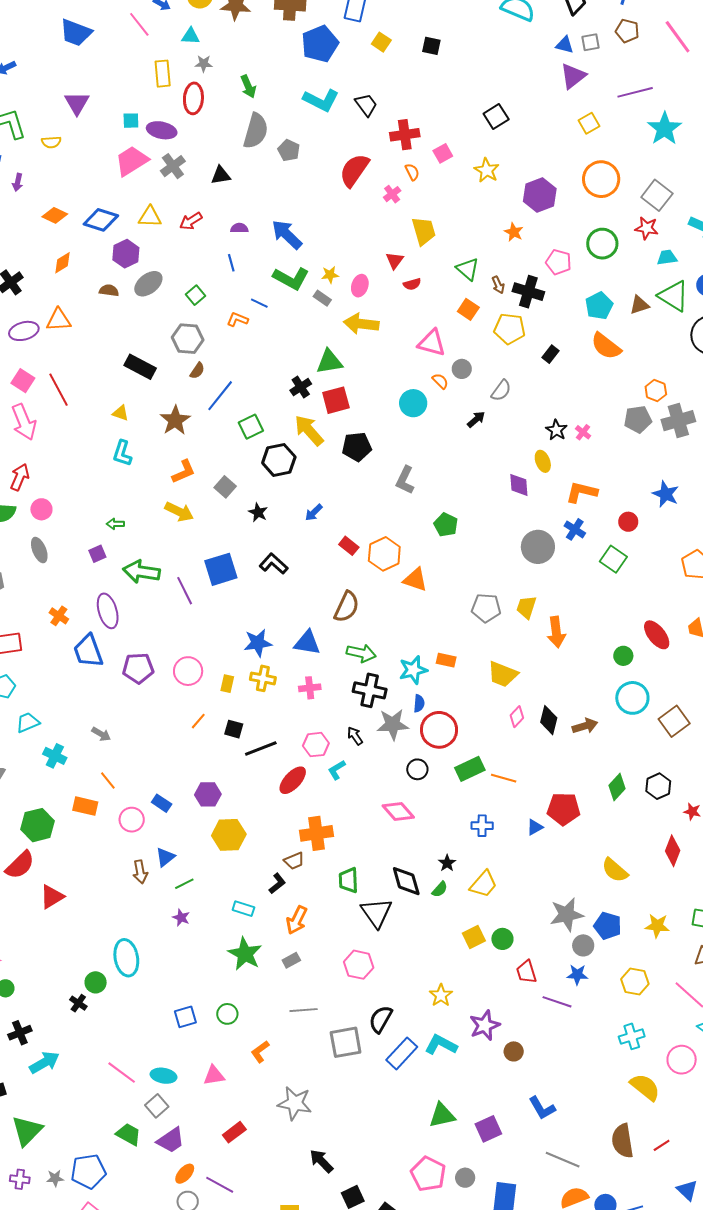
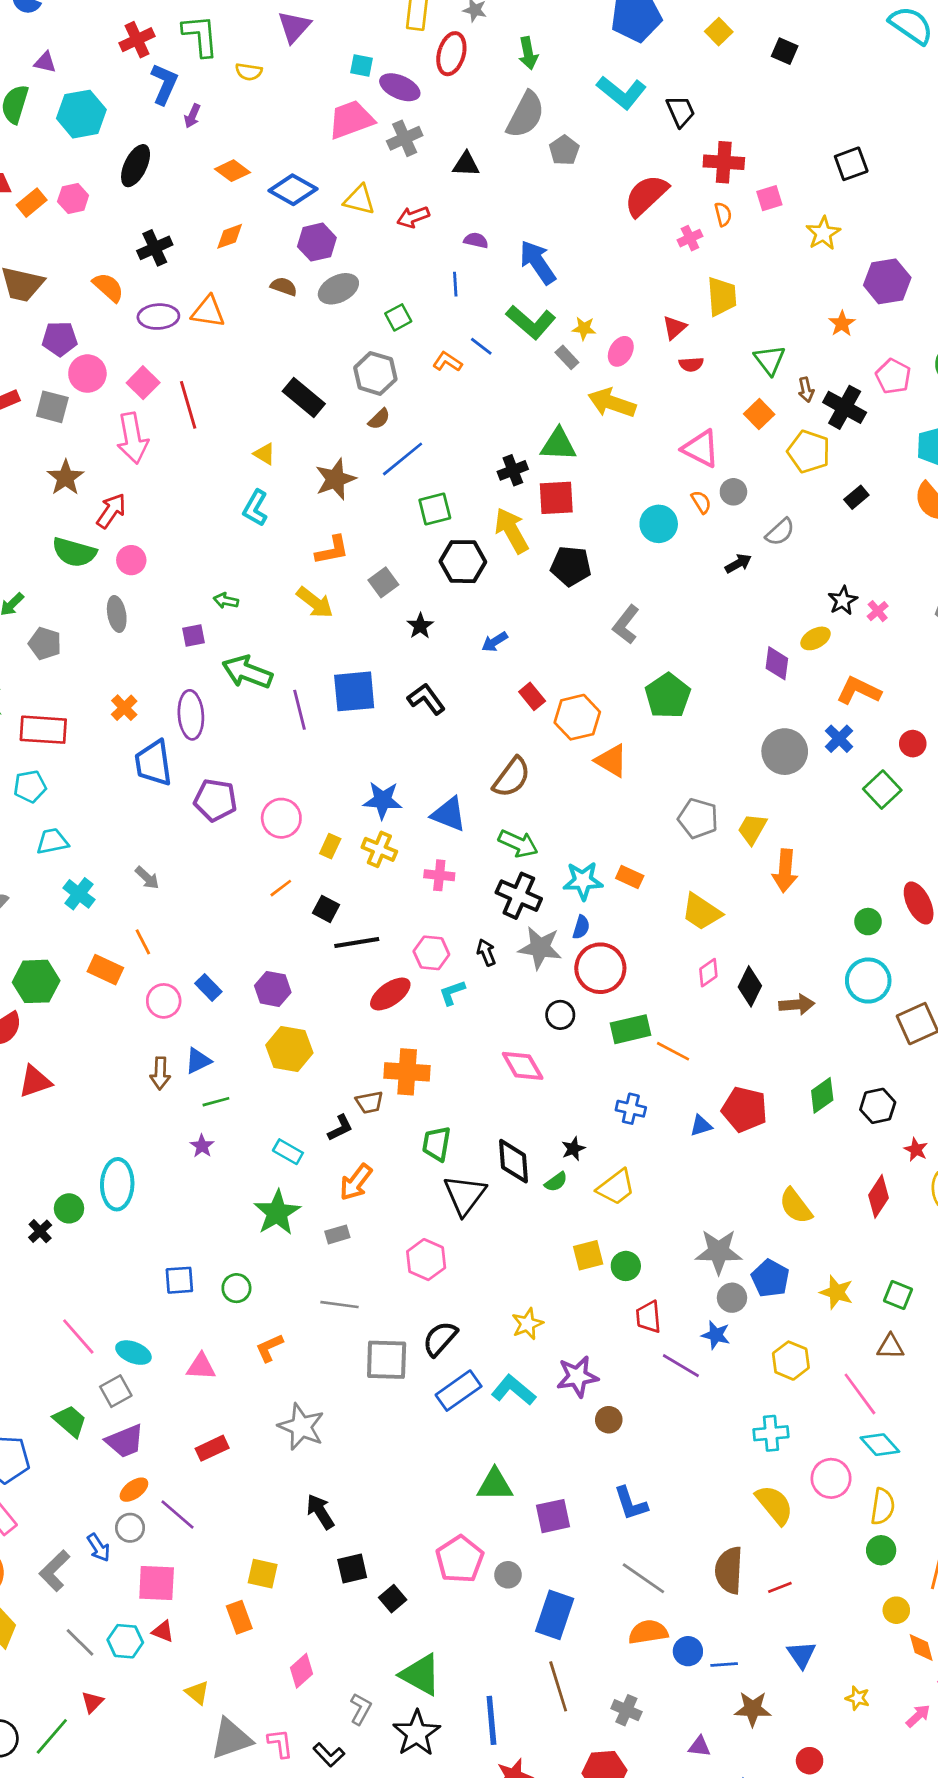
yellow ellipse: (543, 461) -> (816, 638), turned 70
green pentagon: (446, 525) -> (668, 696), size x1.4

